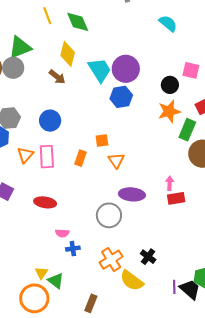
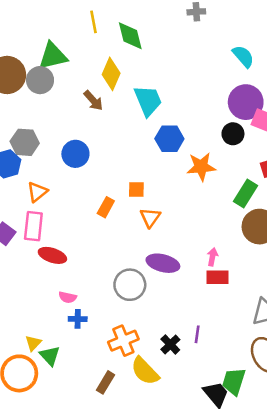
purple circle: (126, 69) -> (246, 102), moved
orange star: (169, 111) -> (201, 167), moved
pink rectangle: (47, 157) -> (33, 226), moved
purple line: (174, 287) -> (197, 334), moved
brown rectangle: (91, 303) -> (106, 382), moved

